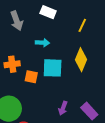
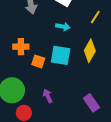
cyan arrow: (43, 43) -> (63, 27), moved
purple arrow: (63, 108) -> (48, 96), moved, turned 128

